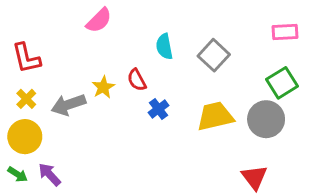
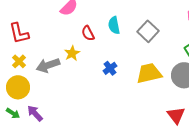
red semicircle: (137, 80) -> (88, 33), moved

